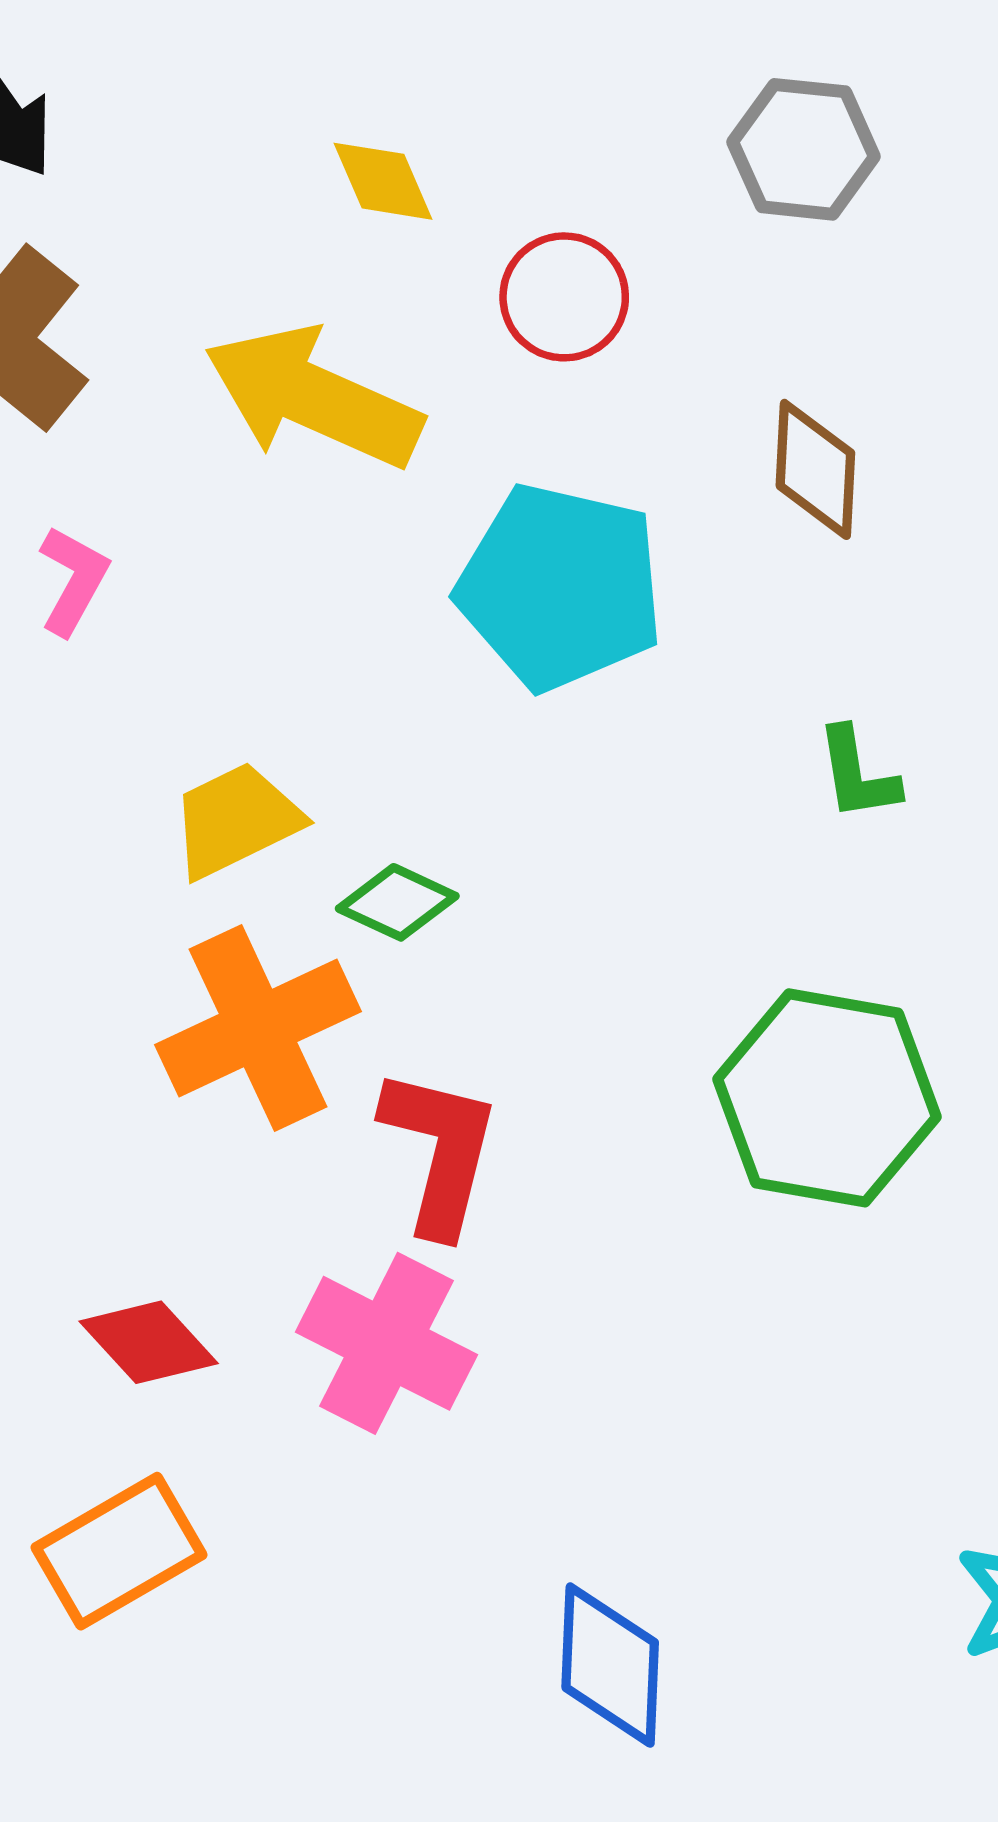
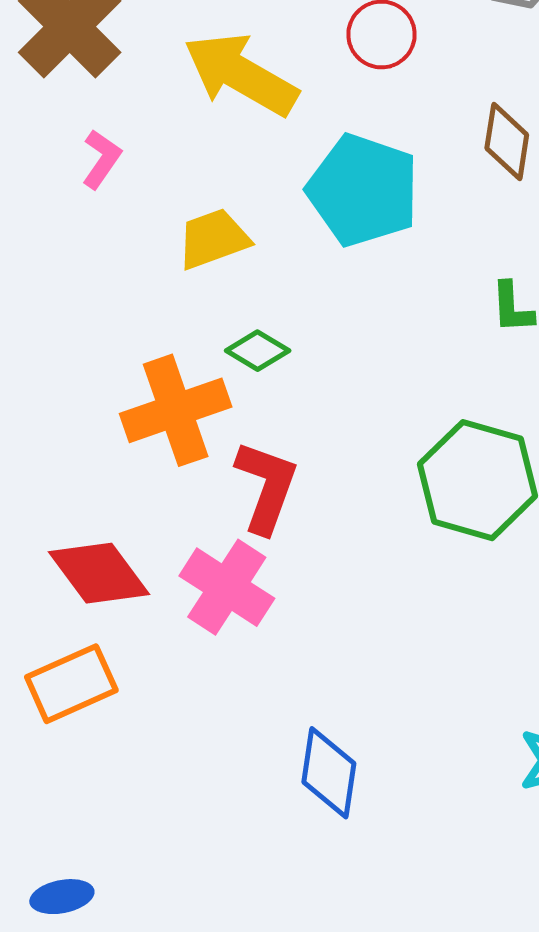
yellow trapezoid: (236, 820) -> (213, 239), moved
red diamond: (149, 1342) -> (99, 573), size x1.4

